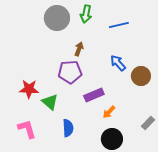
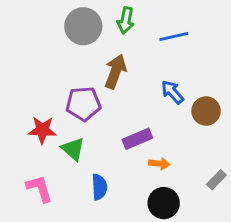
brown arrow: (79, 49) -> (115, 72), size x1.6
purple pentagon: (70, 72) -> (83, 104), moved
orange arrow: (109, 112) -> (159, 164), turned -128

